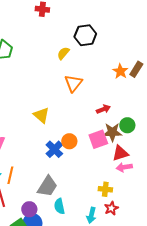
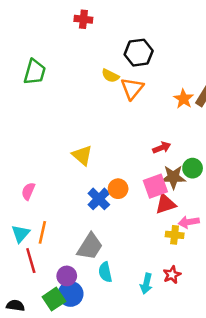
yellow semicircle: (63, 53) -> (110, 76), turned -104
orange triangle: (73, 83) -> (132, 89), moved
red triangle: (120, 153) -> (166, 204), moved
yellow cross: (105, 189) -> (175, 235), moved

